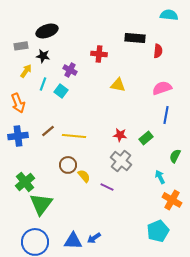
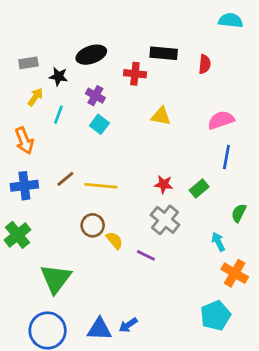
black ellipse: (47, 31) -> (91, 55), moved
black rectangle: (135, 38) -> (164, 53), moved
red semicircle: (158, 51) -> (205, 64), moved
cyan square: (61, 91) -> (99, 124), moved
green cross: (25, 182) -> (18, 235), moved

